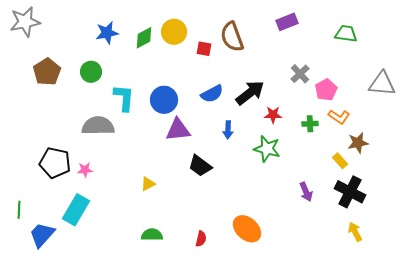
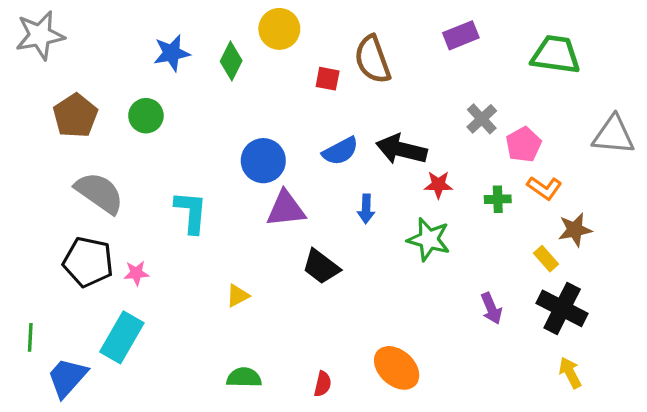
yellow circle: (174, 32) -> (279, 29), moved
green trapezoid: (346, 34) -> (556, 55), size x1.4
green diamond: (144, 38) -> (231, 61), turned -35
black arrow: (250, 93) -> (401, 149), turned -128
cyan L-shape: (124, 98) -> (191, 212), moved
gray semicircle: (98, 126) -> (99, 193), moved, turned 36

